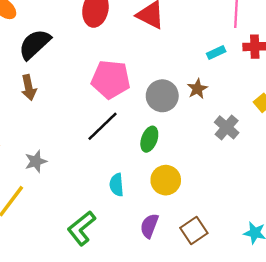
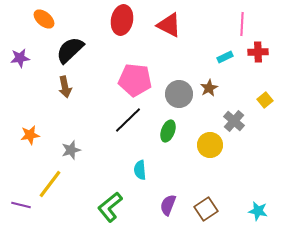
yellow circle: (166, 180) -> (210, 145), moved

